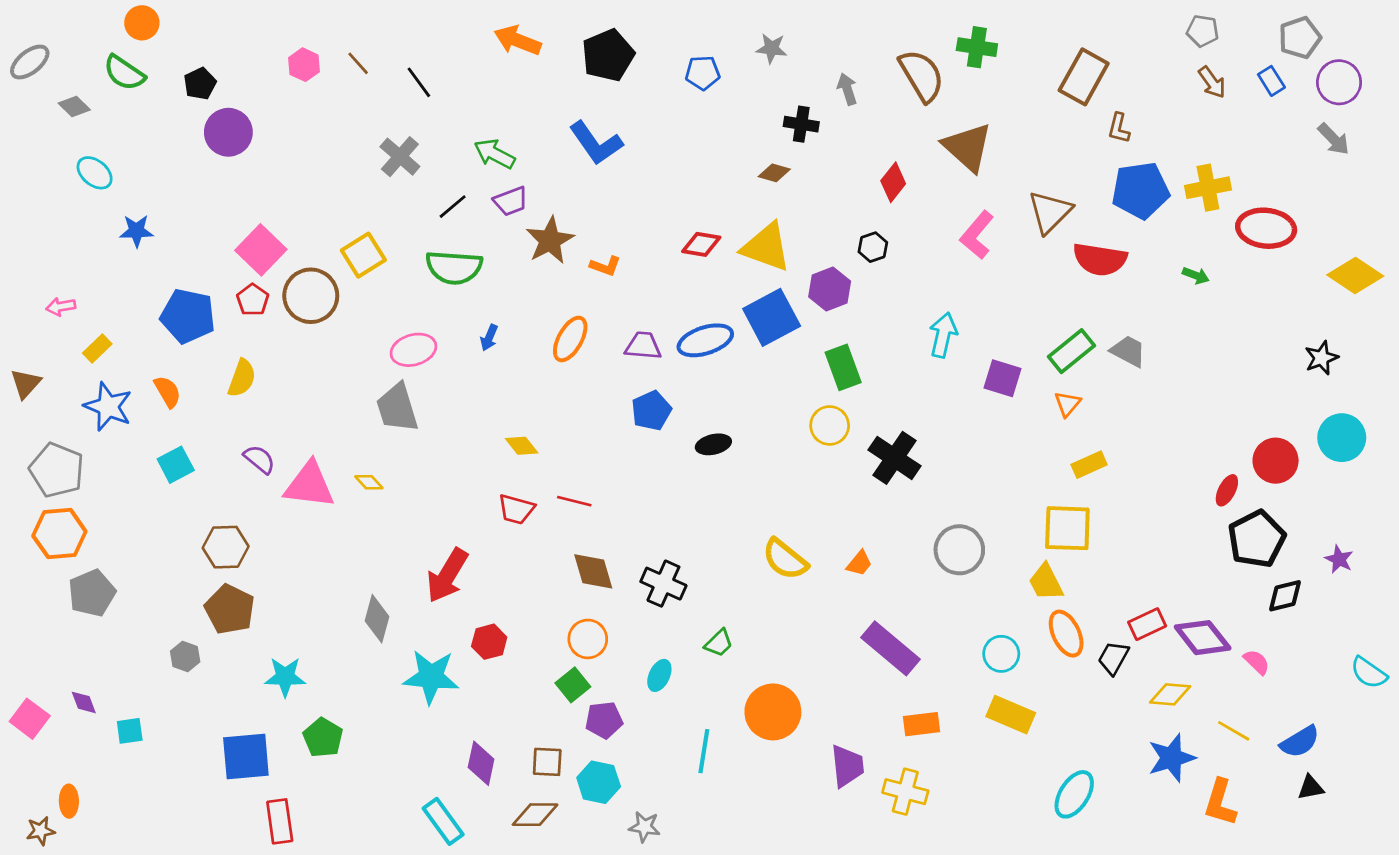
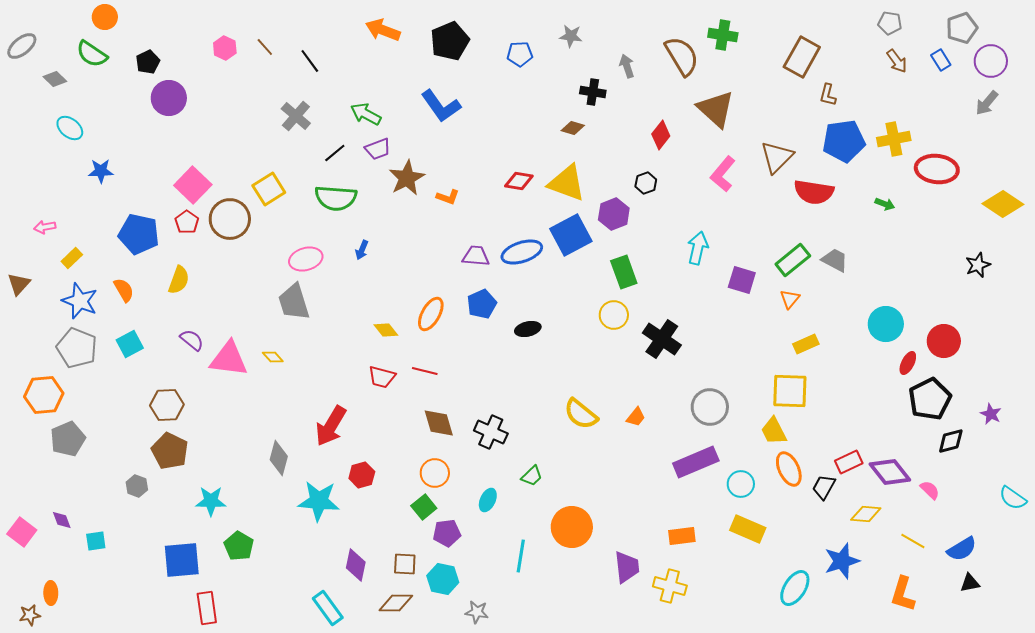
gray arrow: (1334, 139) -> (987, 103), turned 84
orange ellipse: (570, 339) -> (431, 314), moved
cyan circle: (1342, 438) -> (886, 324), moved
gray pentagon: (57, 470) -> (77, 348), moved
purple rectangle: (890, 648) -> (696, 462), moved, turned -63
blue star: (1171, 758) -> (842, 561), moved

